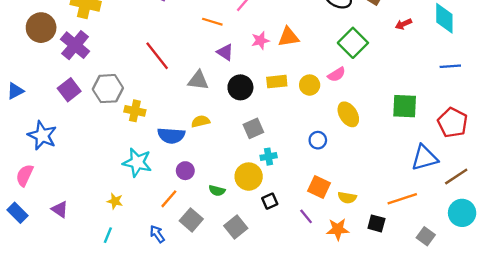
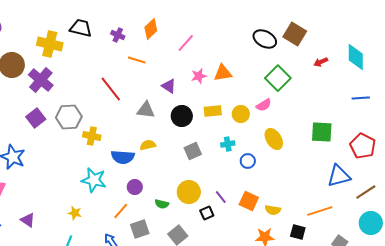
orange line: (212, 22) -> (137, 60), moved
cyan cross: (269, 157) -> (228, 144), moved
purple line: (306, 216) -> (221, 197), moved
gray square: (191, 220) -> (140, 229), turned 30

